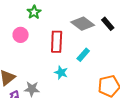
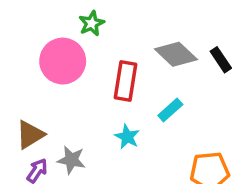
pink circle: (21, 35) -> (63, 61), size x1.6

